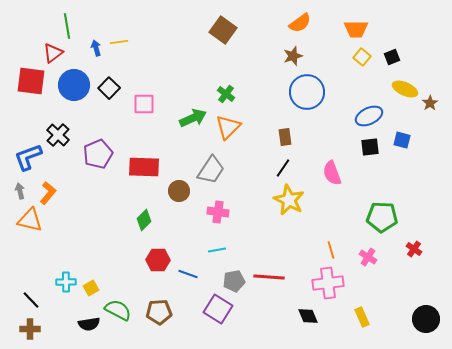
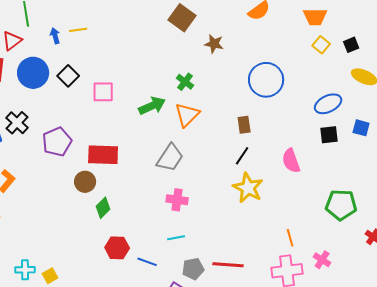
brown star: (293, 56) -> (214, 44), moved, turned 30
brown circle: (179, 191) -> (85, 182), moved
pink cross: (368, 257) -> (322, 260), moved

